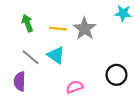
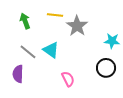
cyan star: (123, 13) -> (112, 41), moved
yellow line: (58, 29) -> (55, 15), moved
pink semicircle: (75, 87) -> (68, 79), turned 84

